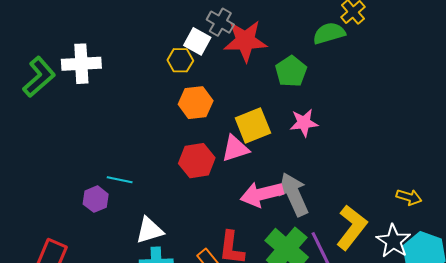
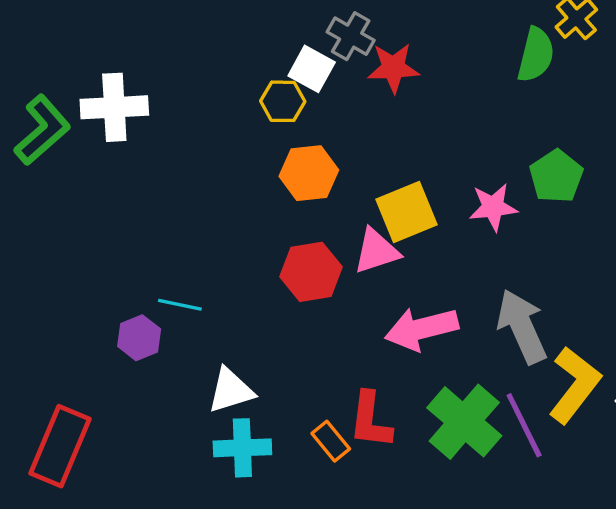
green semicircle: (329, 33) -> (536, 55), turned 120
red star: (245, 41) -> (393, 68), size x0.7
green pentagon: (291, 71) -> (556, 176), moved
gray arrow: (294, 194) -> (522, 326), moved

